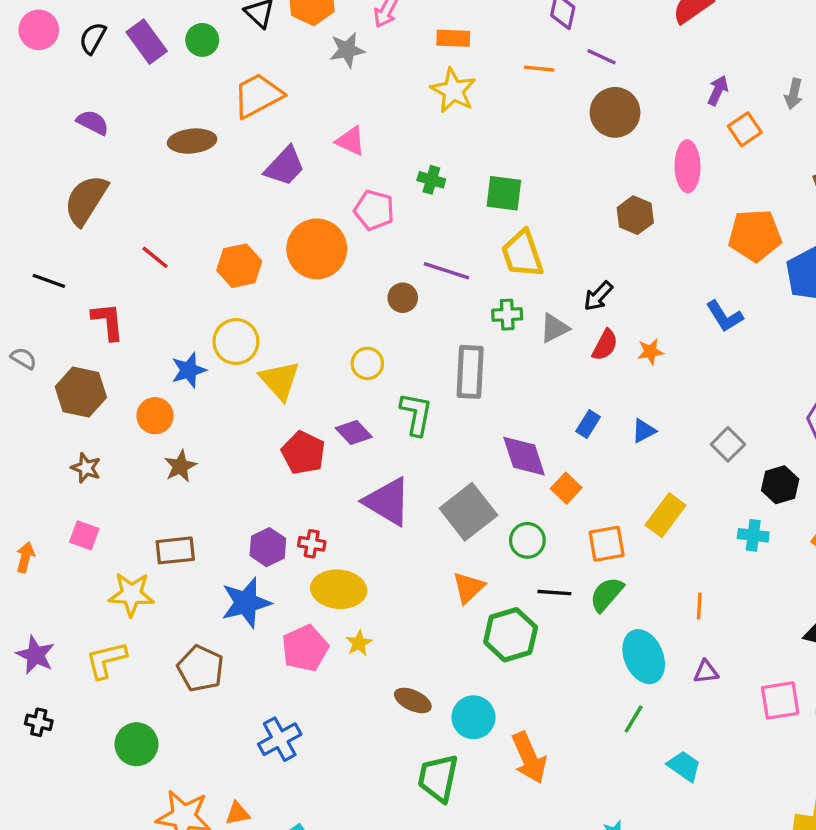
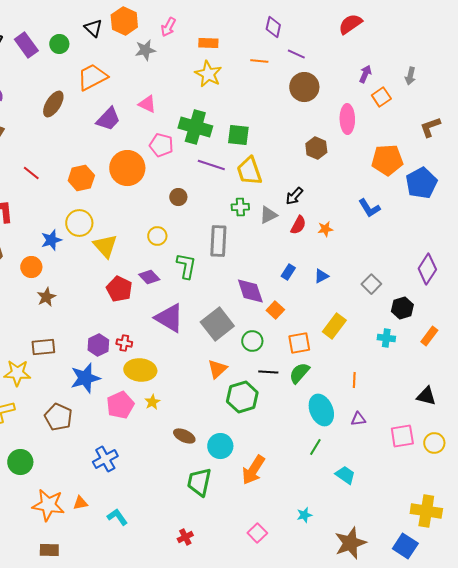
brown ellipse: (192, 141) -> (53, 104), turned -52
green cross: (431, 180) -> (195, 127), size x2.0
purple line: (447, 271) -> (211, 165), moved
orange arrow: (529, 758) -> (253, 470), turned 56

